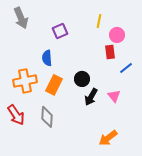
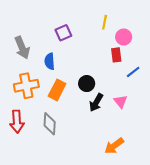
gray arrow: (21, 18) -> (22, 48), moved
red arrow: (16, 115) -> (17, 122), turned 30

